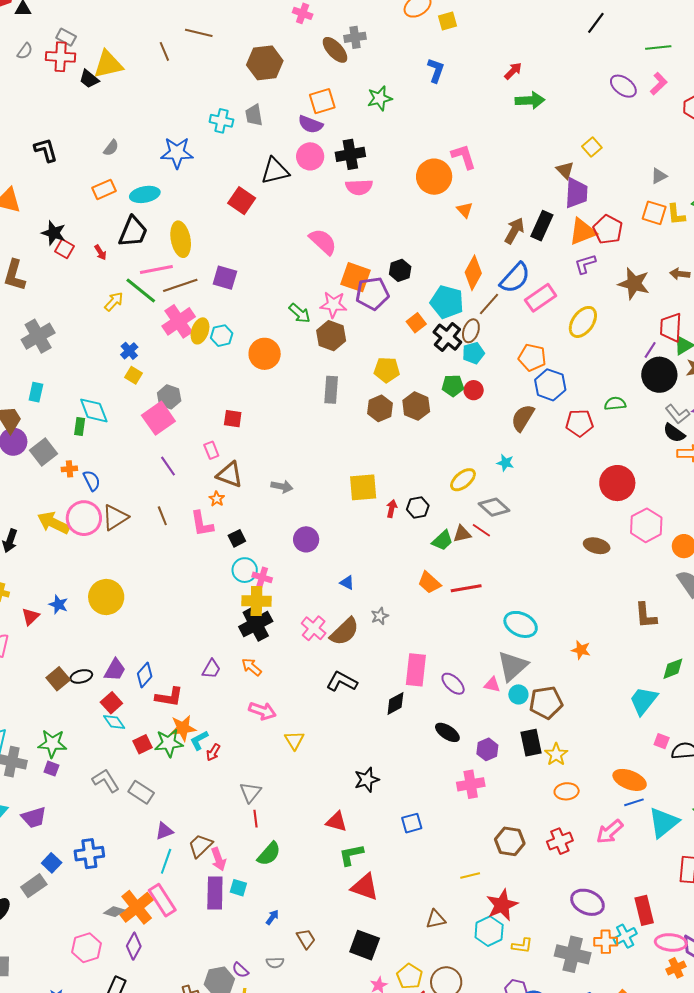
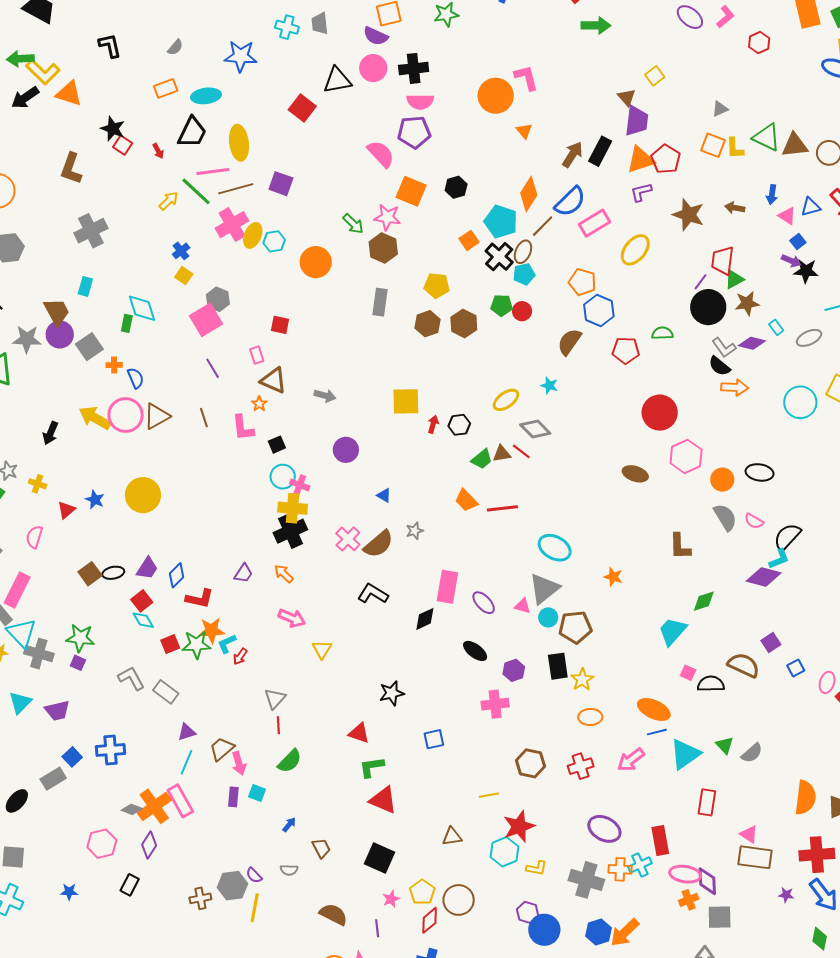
purple pentagon: (372, 293) -> (414, 132), moved
purple rectangle: (215, 893) -> (233, 797), size x0.6

